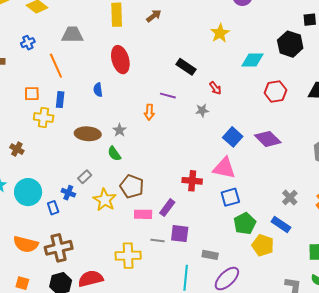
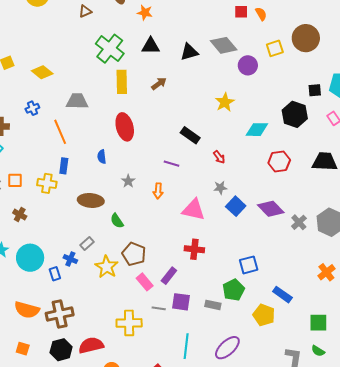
orange square: (32, 94) -> (15, 180), moved
gray star: (202, 110) -> (220, 188), moved
orange arrow: (149, 112) -> (158, 191), moved
gray star: (120, 130) -> (128, 181), moved
pink triangle: (224, 168) -> (194, 210), moved
blue square: (230, 197) -> (249, 265), moved
gray cross: (290, 198) -> (299, 222), moved
pink rectangle: (143, 214) -> (145, 282), turned 48
green pentagon: (245, 224) -> (234, 290), moved
gray rectangle: (210, 255) -> (213, 305), moved

